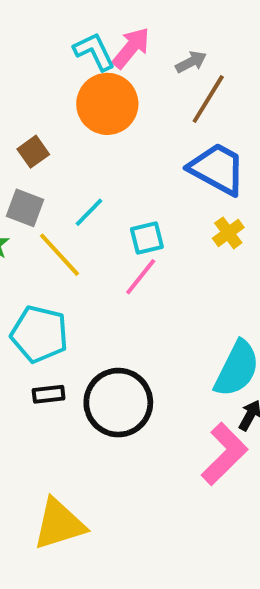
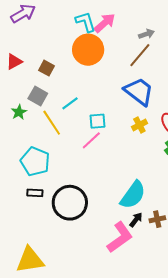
gray arrow: (191, 62) -> (146, 34), moved
brown square: (33, 152) -> (47, 68), turned -35

